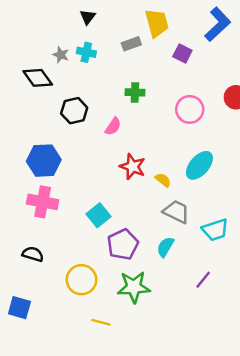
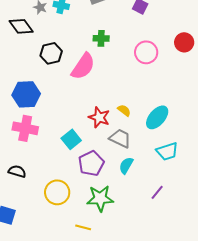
pink semicircle: (113, 126) -> (83, 66), size x1.8
cyan ellipse: (199, 165) -> (157, 117), moved
red star: (133, 167) -> (99, 117), moved
gray trapezoid: (176, 212) -> (120, 138), moved
yellow line: (101, 322) -> (83, 227), moved

